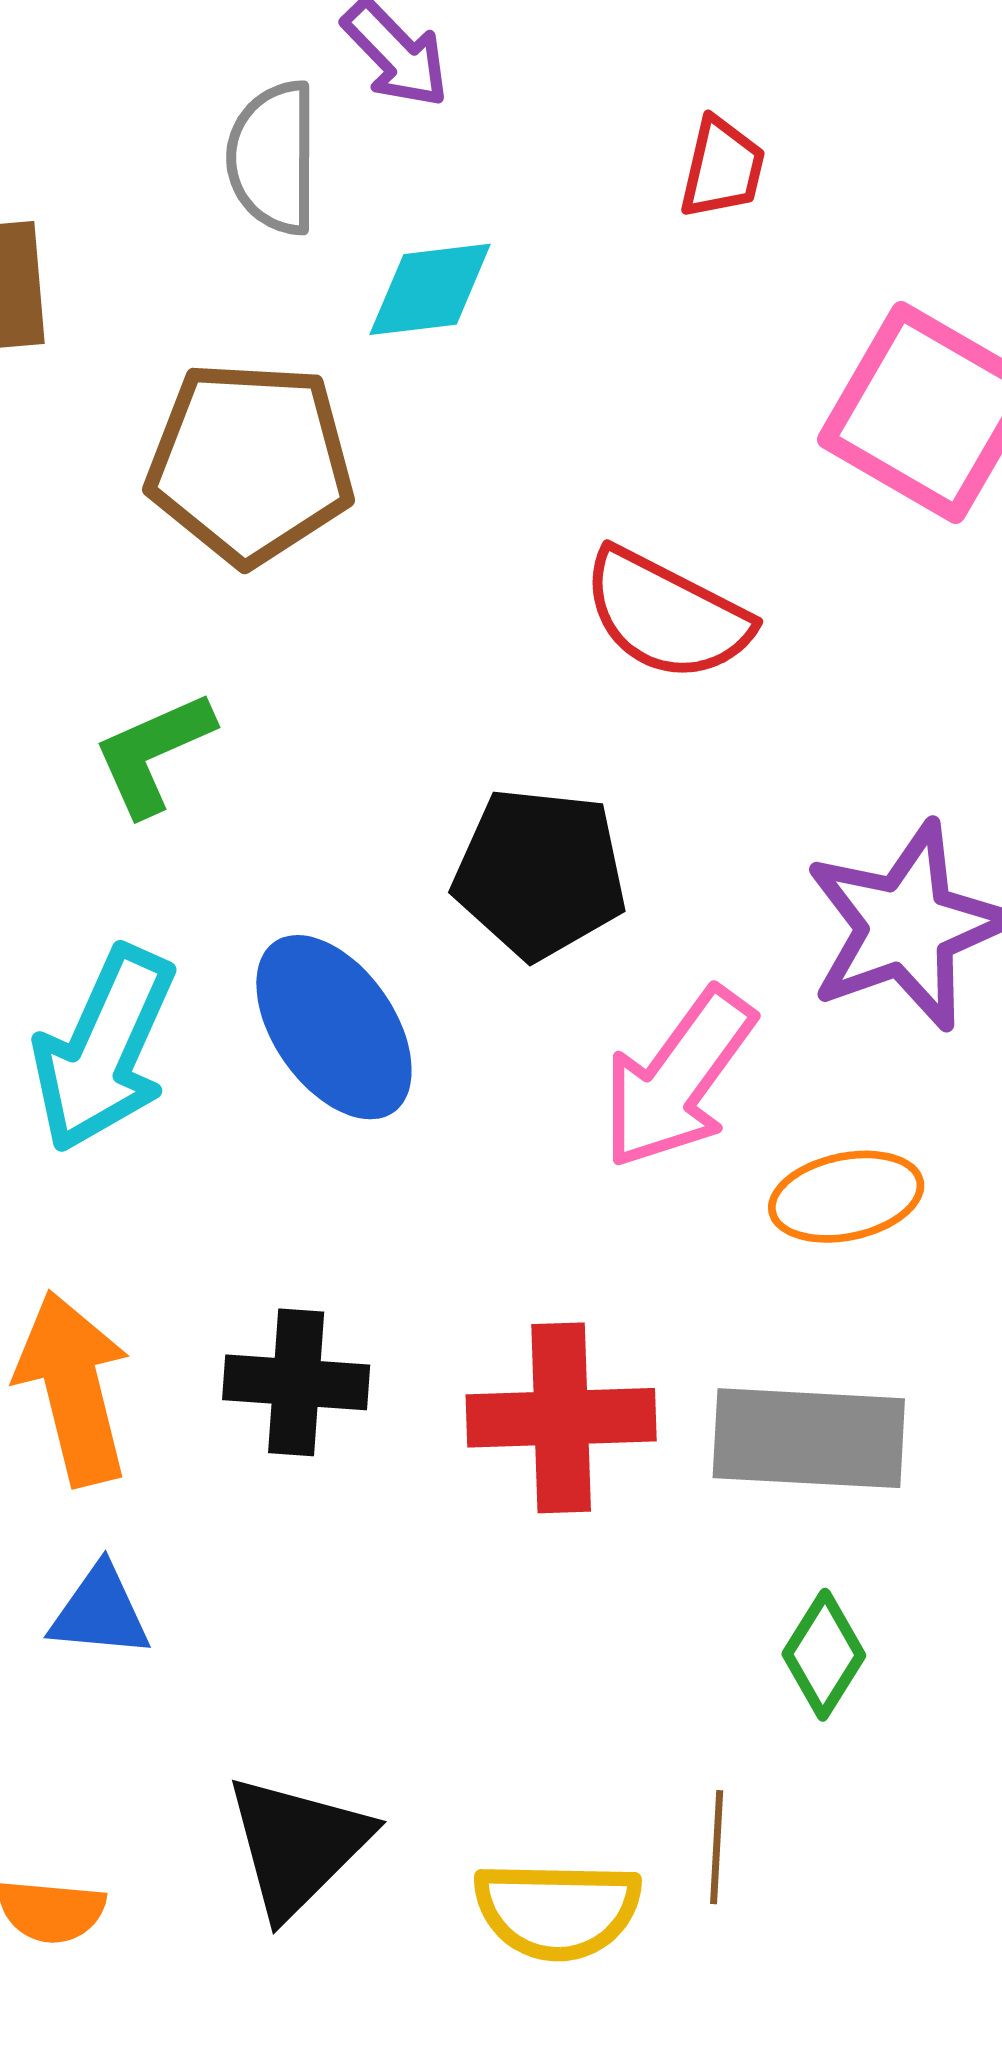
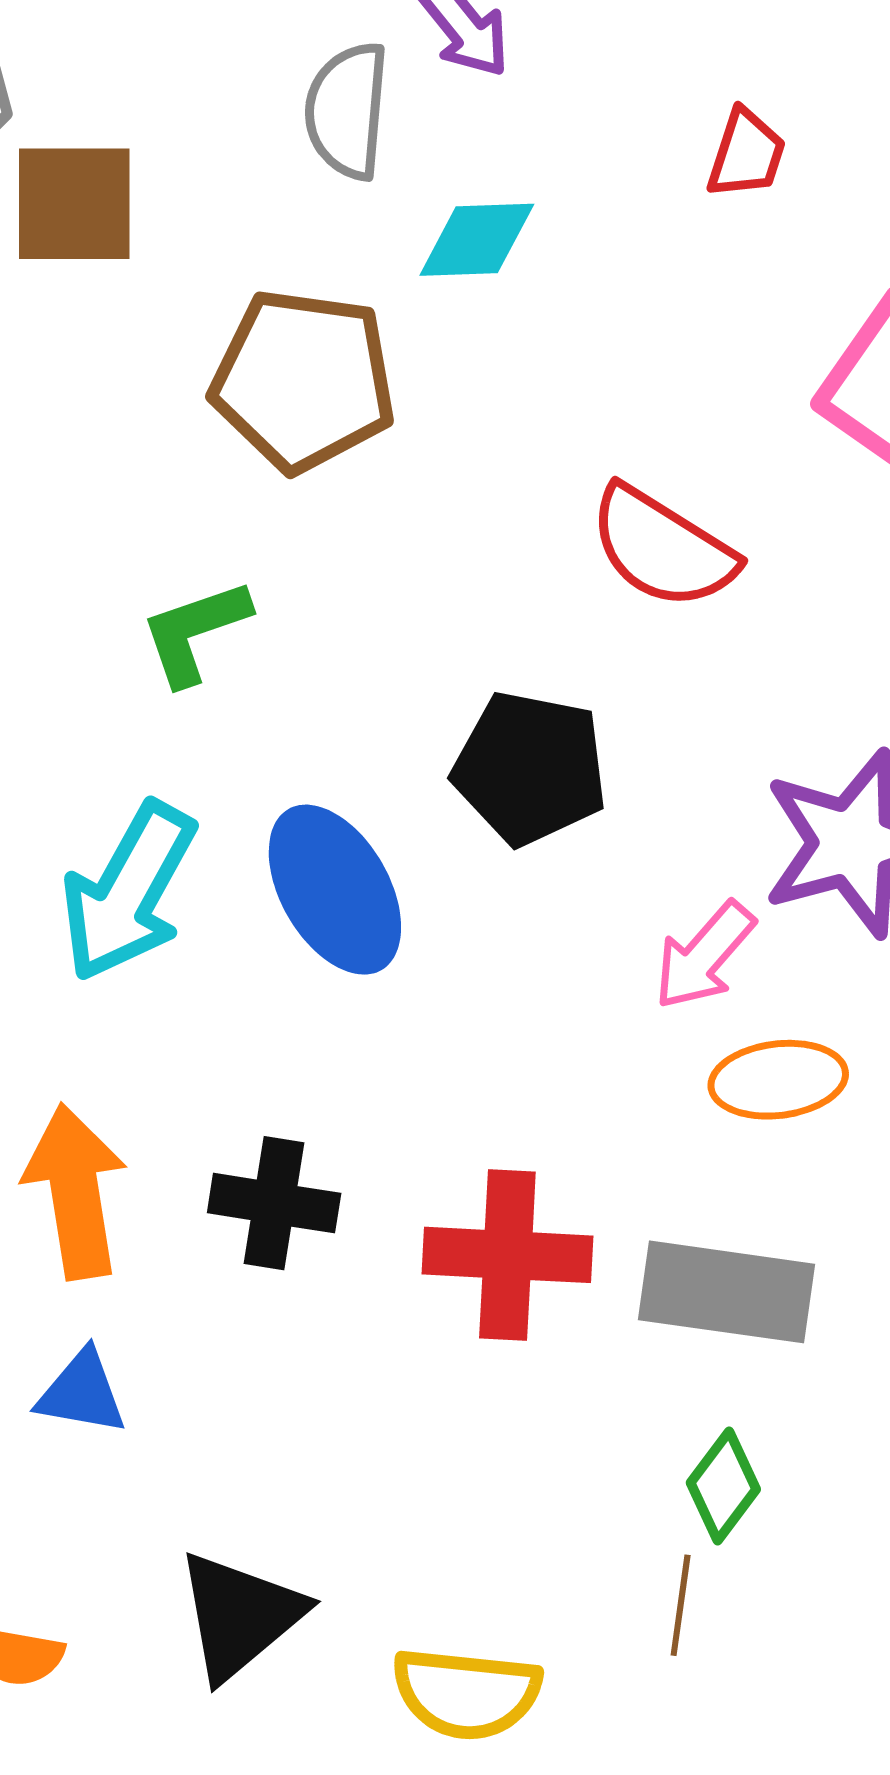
pink arrow: (678, 1078) -> (704, 956), moved, size x0.7
brown line: (717, 1847) -> (681, 1605), moved

